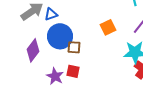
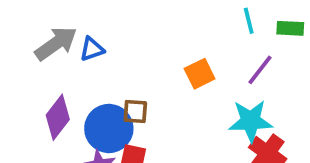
blue circle: (60, 36) -> (109, 128), moved

